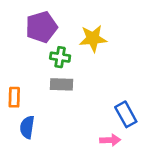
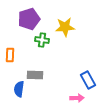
gray rectangle: (61, 84) -> (35, 75), moved
orange rectangle: (14, 97) -> (10, 55), moved

